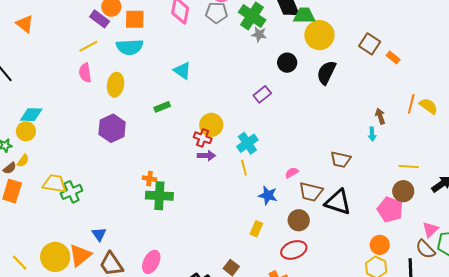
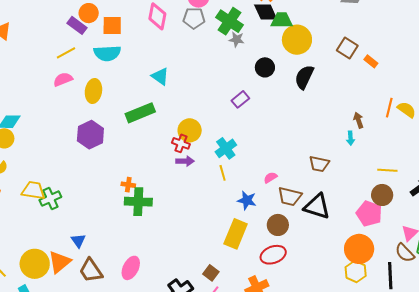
pink semicircle: (85, 73) -> (63, 79), turned 78
green rectangle: (162, 107) -> (140, 113), size x1.8
yellow rectangle: (256, 229) -> (236, 234), size x1.8
orange circle: (380, 245) -> (359, 249), size x1.5

